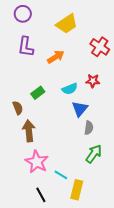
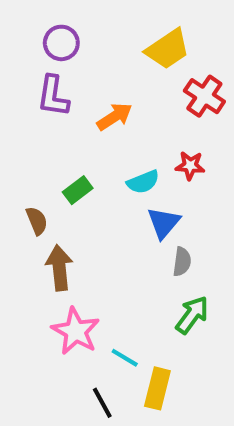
purple circle: (23, 14) -> (61, 43), moved
yellow trapezoid: (67, 24) -> (168, 49), moved
black line: (41, 195) -> (102, 403), moved

